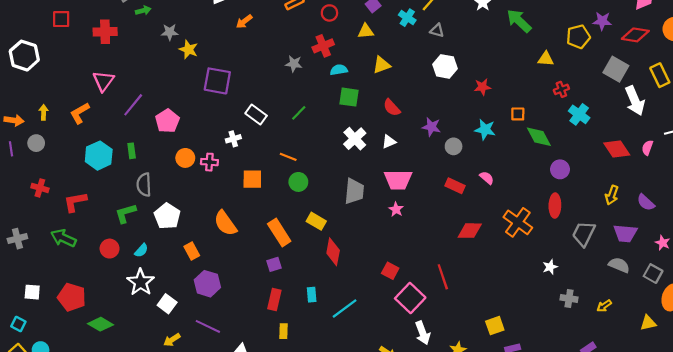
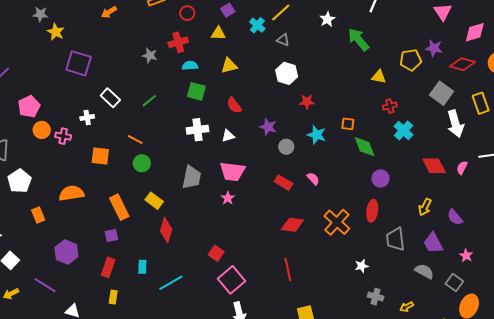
red star: (482, 87) -> (307, 102), moved
pink pentagon: (167, 121) -> (29, 107), moved
white cross: (355, 139) -> (197, 130), turned 30
orange semicircle: (225, 223) -> (71, 193), turned 110
purple trapezoid: (625, 233) -> (433, 243), turned 50
gray trapezoid: (584, 234) -> (395, 239), turned -40
red line: (443, 277) -> (288, 270), moved
purple hexagon: (207, 284) -> (66, 252), moved

